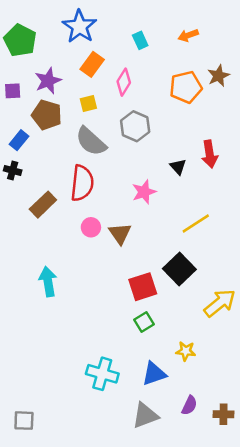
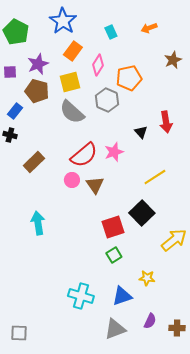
orange pentagon: (186, 87) -> (129, 78), moved
yellow square: (88, 104) -> (70, 82), size x1.5
red semicircle: (82, 183) -> (84, 155), moved, turned 44

